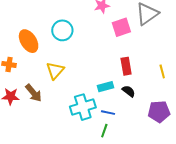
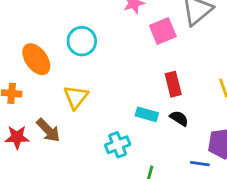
cyan rectangle: (105, 87) -> (147, 114), turned 35
cyan cross: (83, 107) -> (118, 145), size x0.7
blue line: (108, 113) -> (200, 164), moved

